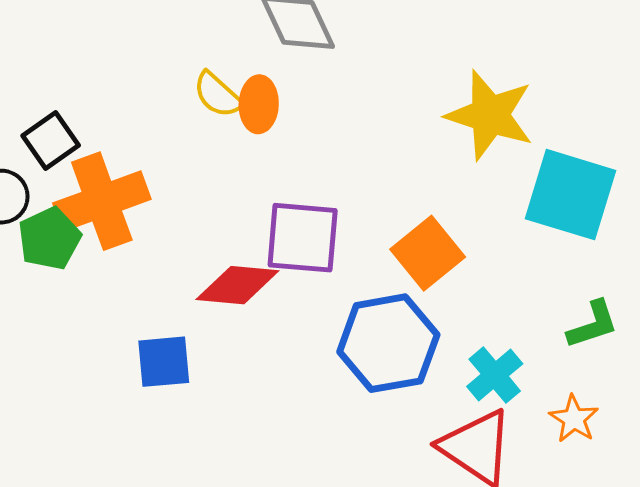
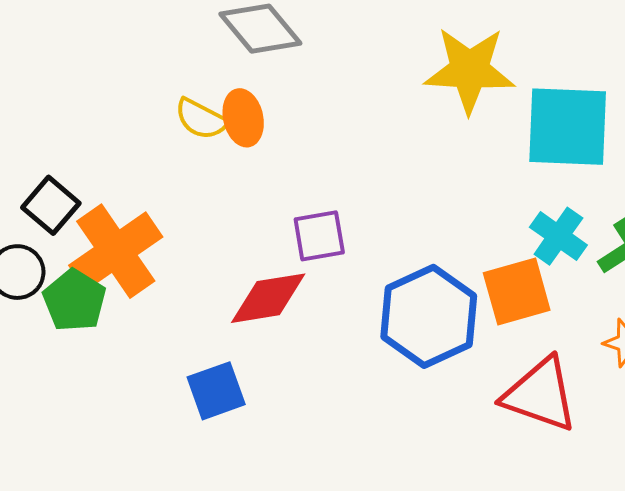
purple square: (303, 238) -> (319, 236), size x0.7
orange square: (428, 253) -> (517, 292), moved, turned 38
cyan cross: (495, 375) -> (558, 236), moved

